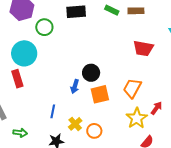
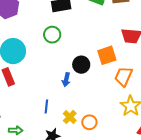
green circle: (44, 27) -> (52, 35), moved
orange square: (100, 94) -> (107, 55), moved

